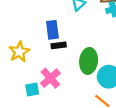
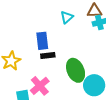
green ellipse: (89, 61) -> (76, 70), turned -30

